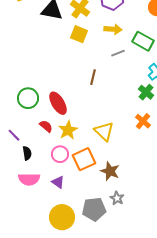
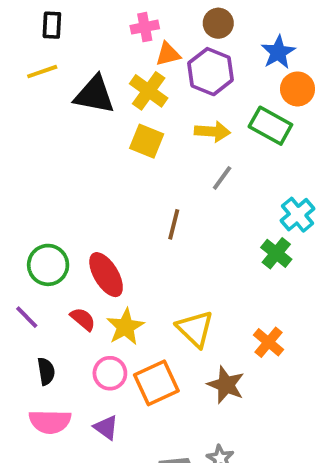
green rectangle: (143, 41) -> (270, 126), moved
gray line: (118, 53) -> (222, 178), turned -32
orange cross: (143, 121) -> (269, 342), moved
purple line: (14, 135) -> (27, 317), moved
brown star: (110, 171) -> (226, 385), moved

